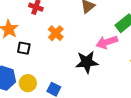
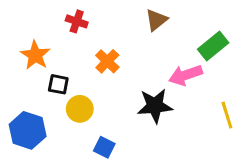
yellow circle: (28, 83) -> (80, 109), moved

